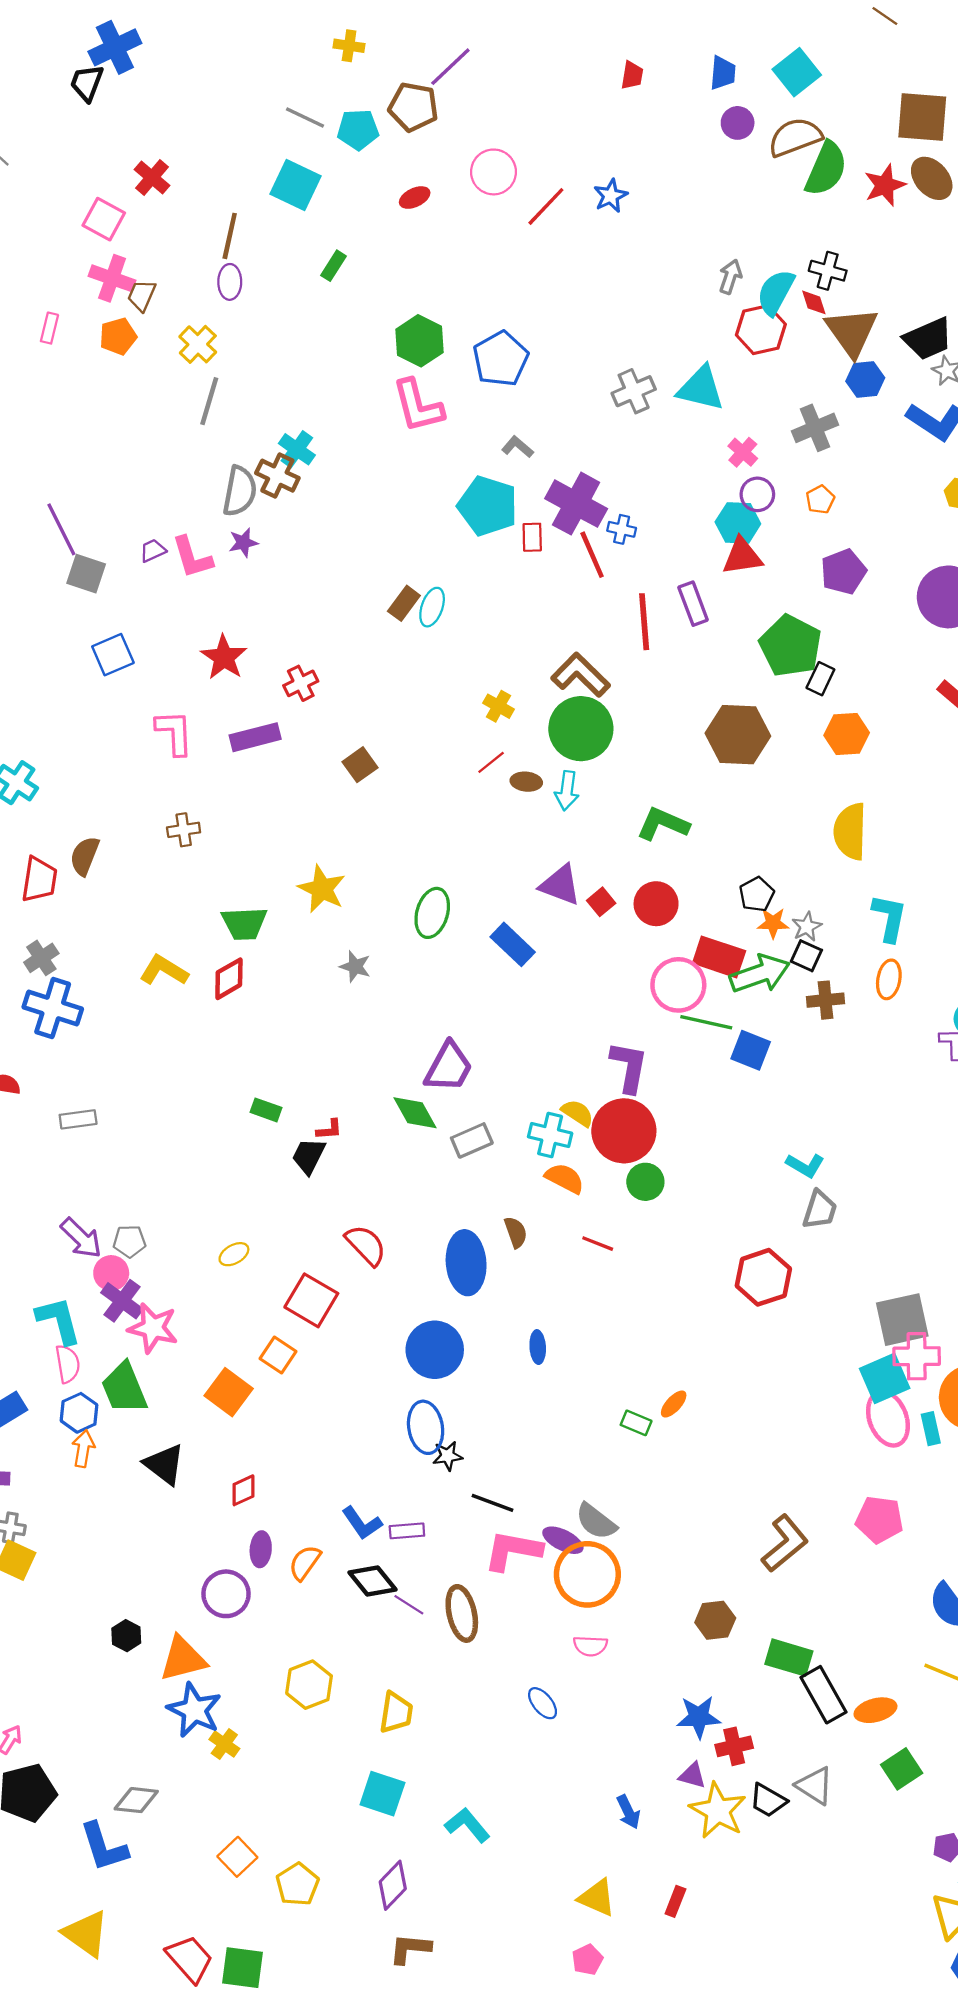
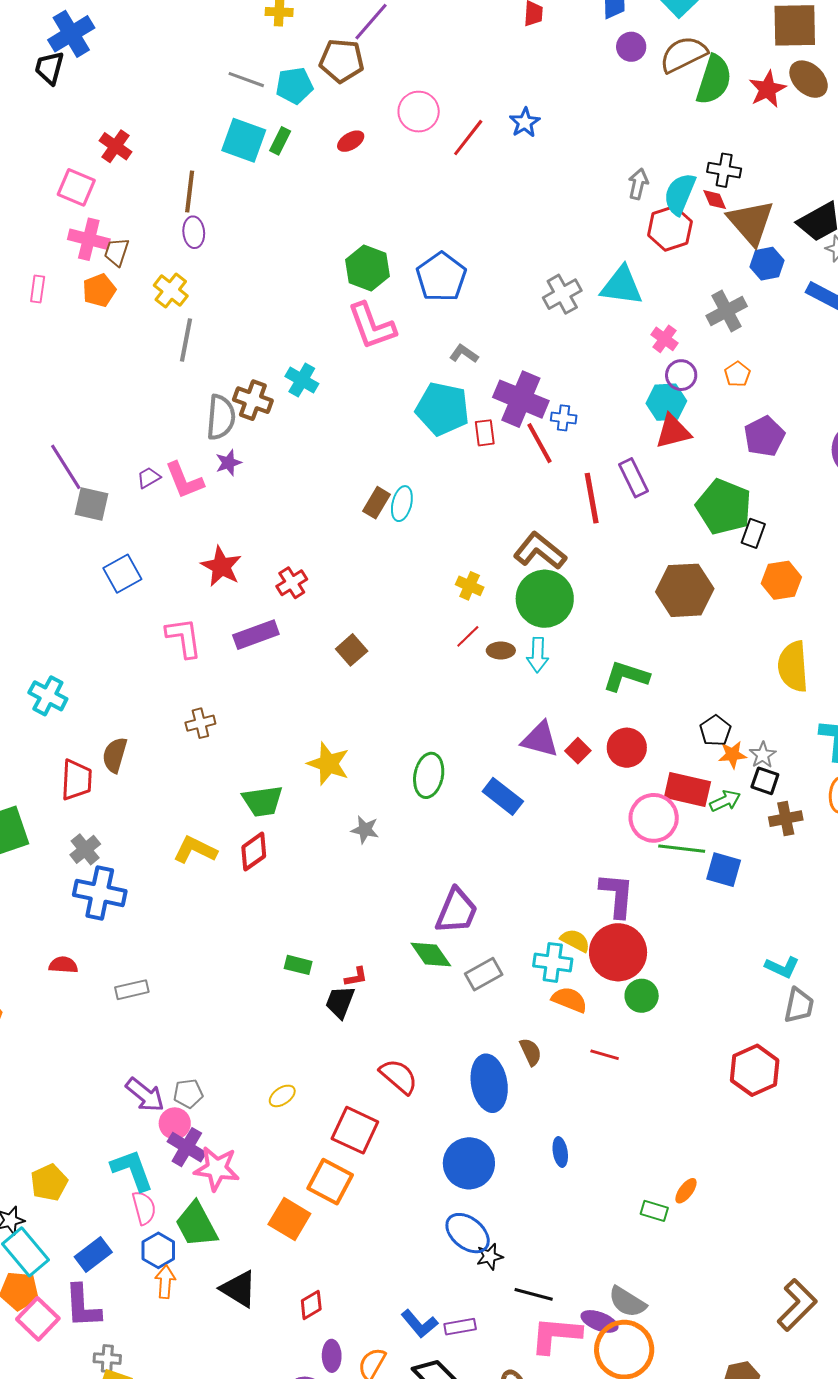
green rectangle: (334, 266) -> (280, 141), moved
cyan cross: (297, 449) -> (302, 380), moved
green arrow: (760, 974) -> (725, 801), size x0.6
orange square: (278, 1355) -> (330, 1182), size x1.4
blue ellipse: (426, 1427) -> (468, 1233), turned -36

